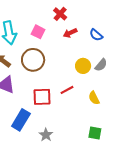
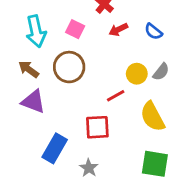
red line: (67, 90) -> (116, 96), moved
red square: (42, 97) -> (97, 127), moved
yellow semicircle: (94, 98) -> (153, 117), size x1.6
green square: (95, 133) -> (155, 164), size x1.5

